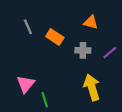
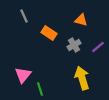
gray line: (28, 27) -> (24, 16), moved
gray cross: (83, 50) -> (74, 45), turned -32

